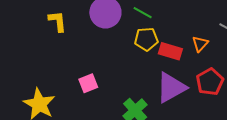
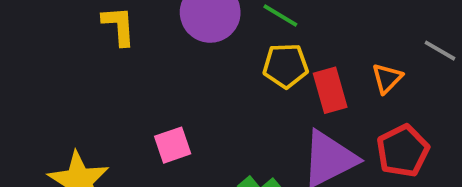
red rectangle: (170, 51) -> (330, 90), turned 55

